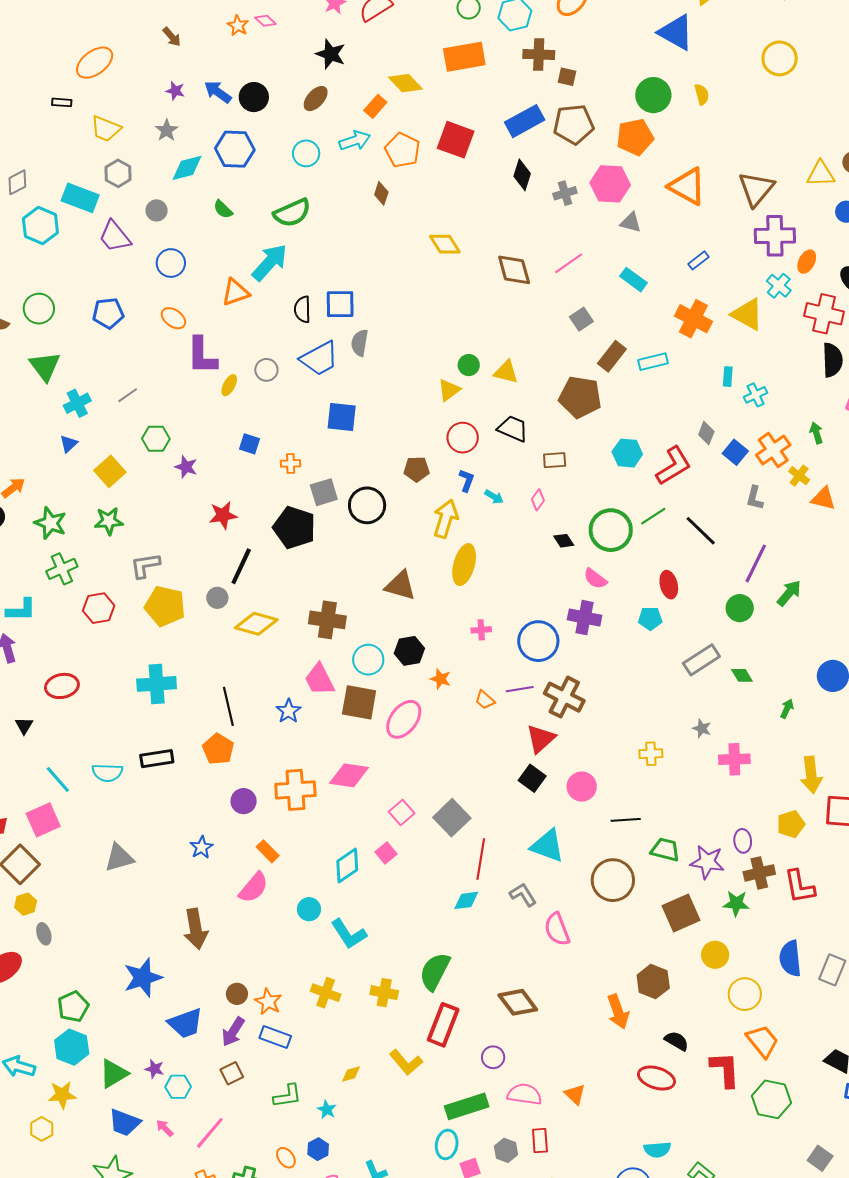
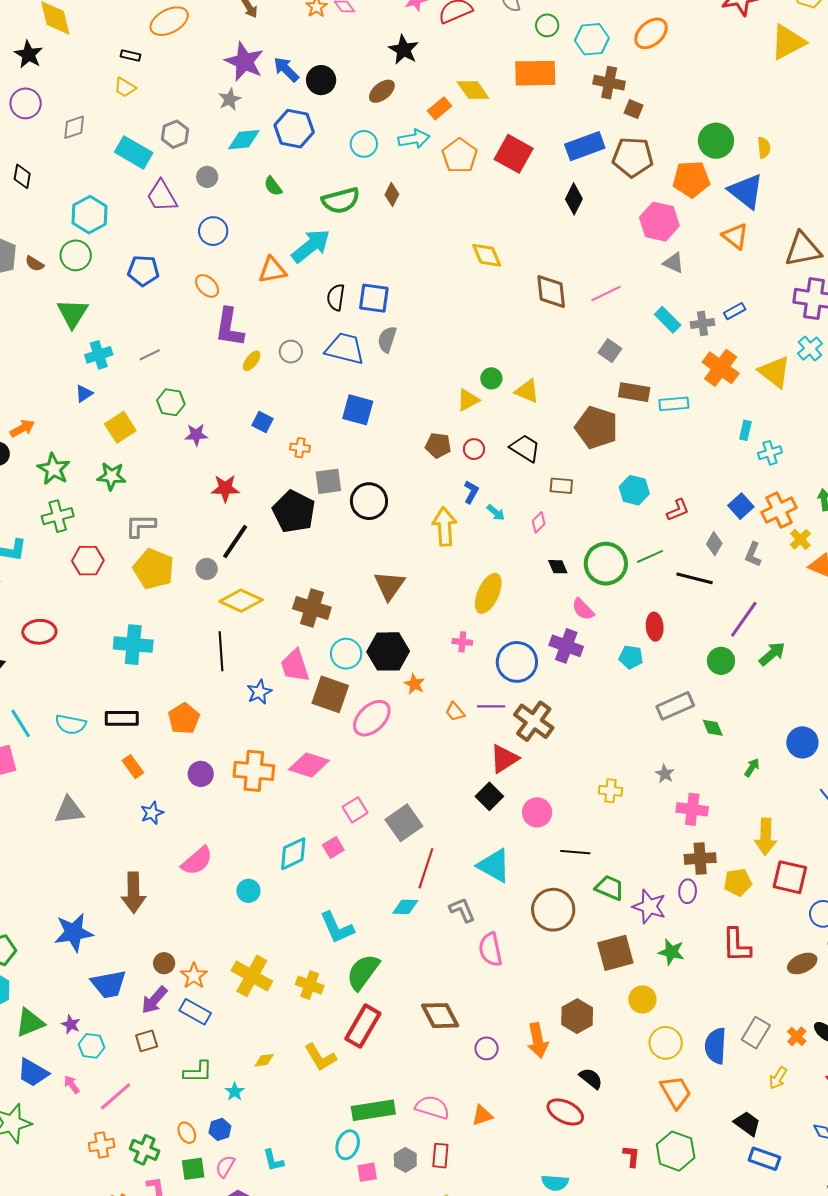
blue triangle: (676, 32) -> (746, 191), moved
purple star: (175, 91) -> (244, 62), size x2.0
yellow trapezoid: (106, 129) -> (125, 87), moved, size x0.7
orange triangle: (687, 186) -> (735, 236), size x0.7
brown triangle: (756, 189) -> (803, 249), turned 30
brown diamond: (381, 193) -> (392, 194), moved
gray cross: (565, 193) -> (702, 323), moved
cyan hexagon: (40, 226) -> (89, 215), moved
gray square: (581, 319) -> (610, 351), turned -30
brown rectangle: (612, 356) -> (634, 392), turned 52
blue trapezoid: (319, 358) -> (345, 349), turned -147
gray diamond: (706, 433) -> (714, 544), moved
red circle: (463, 438) -> (474, 449), size x0.7
red L-shape: (674, 466) -> (678, 510), size x0.6
purple star: (186, 467) -> (196, 435), turned -30
brown pentagon: (417, 469) -> (438, 445), moved
yellow arrow: (446, 519) -> (445, 527), turned -30
black line: (701, 531) -> (695, 578), turned -39
yellow ellipse: (464, 565) -> (488, 593), moved
brown triangle: (400, 586) -> (389, 585), turned 40
black hexagon: (409, 651) -> (388, 651), size x1.4
black line: (228, 706) -> (221, 651), moved
orange rectangle: (268, 851) -> (133, 767), moved
brown cross: (759, 873) -> (700, 858), moved
cyan L-shape: (349, 934) -> (337, 928), moved
blue semicircle: (790, 958) -> (716, 1046), moved
yellow cross: (326, 993) -> (252, 976), size x1.4
purple circle: (493, 1057) -> (487, 1048), moved
red L-shape: (725, 1070) -> (631, 1156), moved, size x0.6
orange triangle: (575, 1094) -> (482, 1115), turned 50

